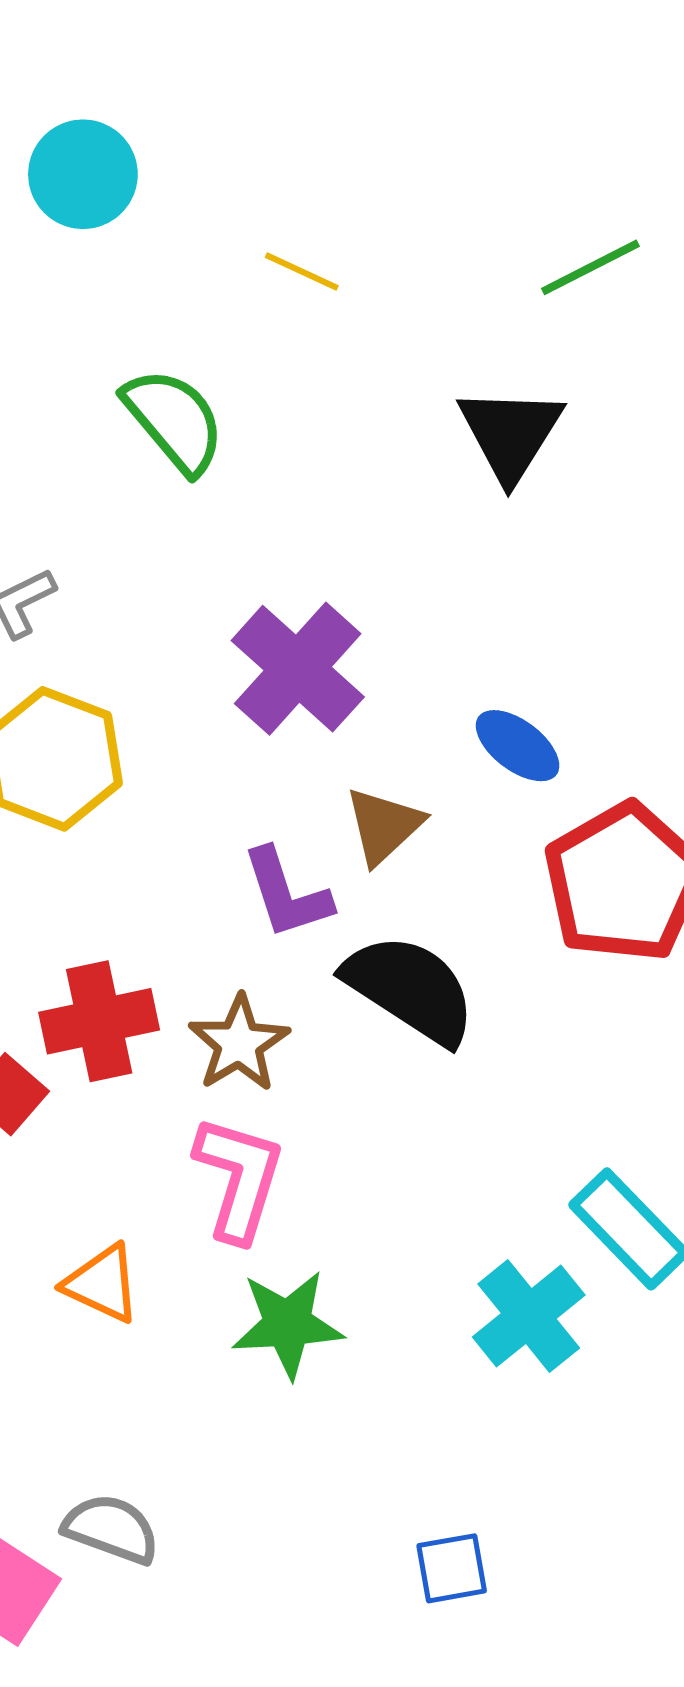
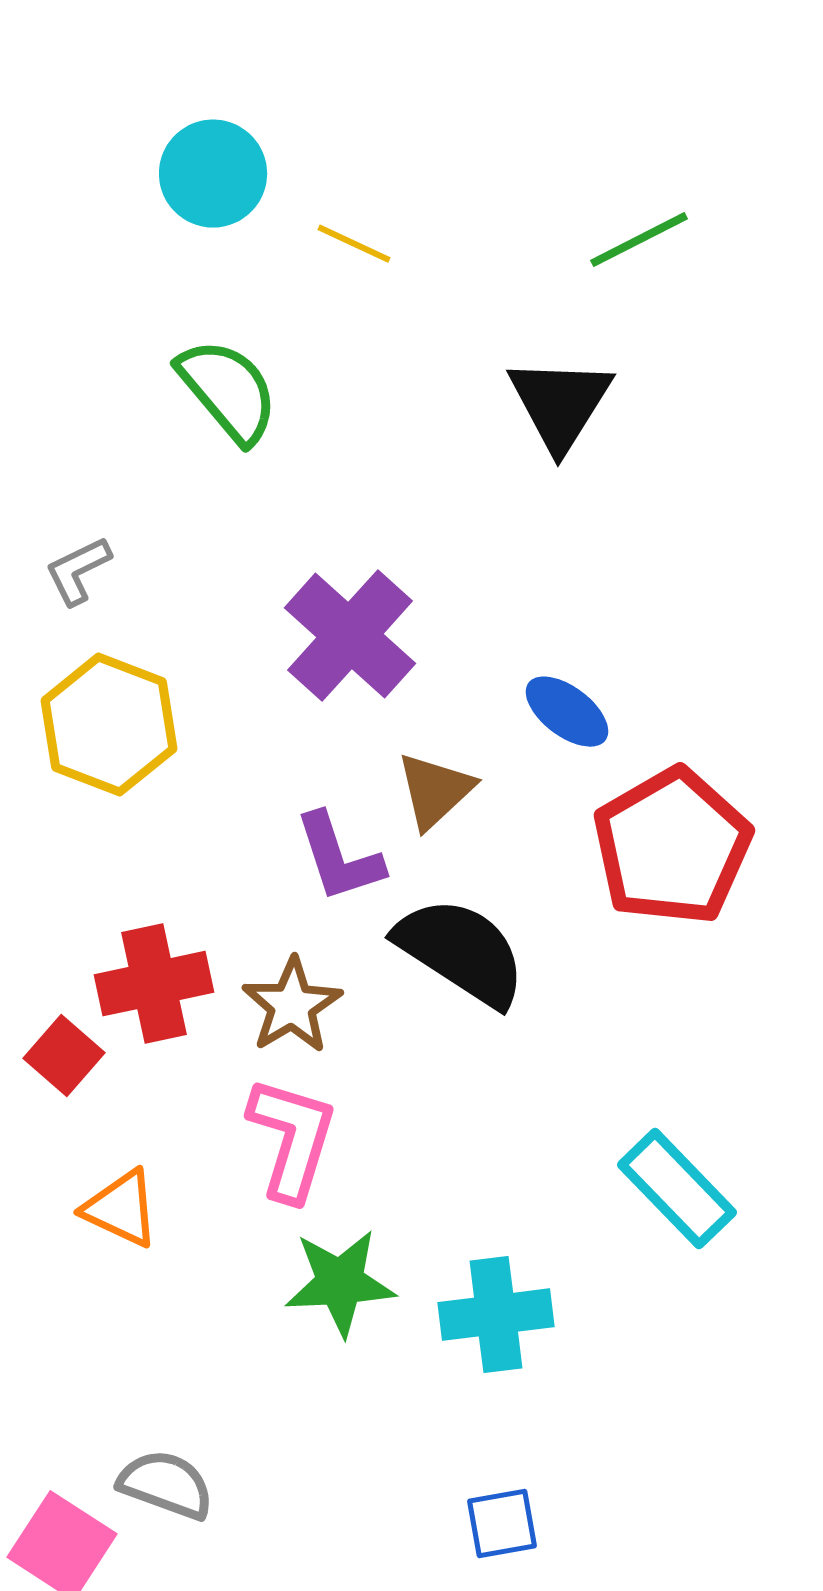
cyan circle: (83, 174) -> (213, 174), moved
orange triangle: (102, 1284) -> (121, 1209), moved
cyan cross: (529, 1316) -> (496, 1315), moved, turned 32

